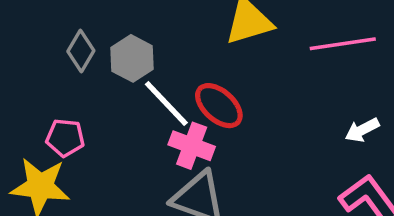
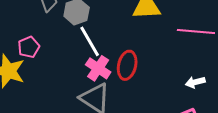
red ellipse: (219, 106) -> (127, 65), moved, turned 48
pink pentagon: (65, 138) -> (29, 47), turned 30

